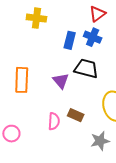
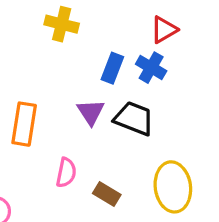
purple triangle: (61, 81) -> (91, 112), moved
pink semicircle: (54, 121) -> (66, 173), moved

